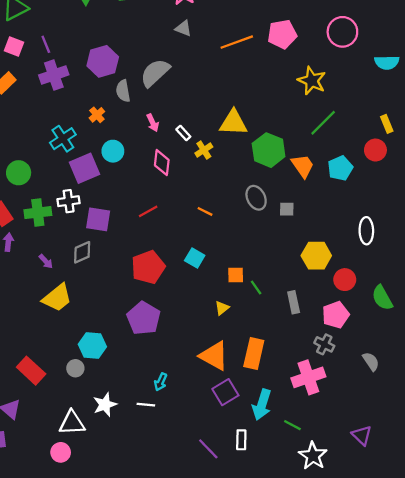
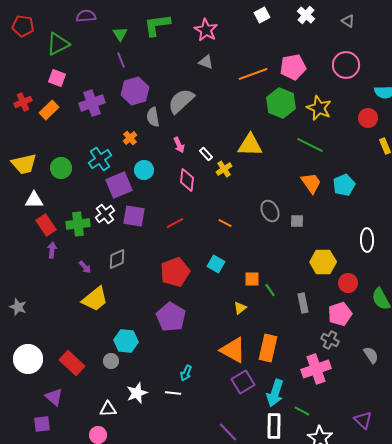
purple line: (46, 44) -> (121, 60), moved
green line: (323, 123) -> (310, 145), moved, turned 72
green hexagon: (269, 150) -> (281, 103), moved
red circle: (375, 150) -> (368, 118), moved
green circle: (19, 173) -> (61, 168), moved
white cross: (69, 201) -> (105, 214), turned -30
purple square: (98, 219) -> (134, 216), moved
white triangle: (72, 423) -> (108, 409), size x0.7
white rectangle: (241, 440) -> (274, 426), moved, size x1.4

